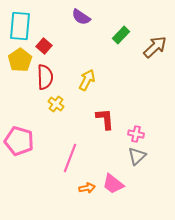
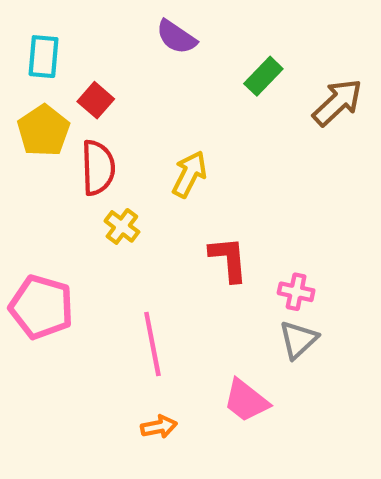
cyan rectangle: (20, 26) -> (44, 57), size x0.7
pink line: (70, 158) -> (152, 344), turned -32
orange arrow: (87, 188) -> (159, 427), moved

